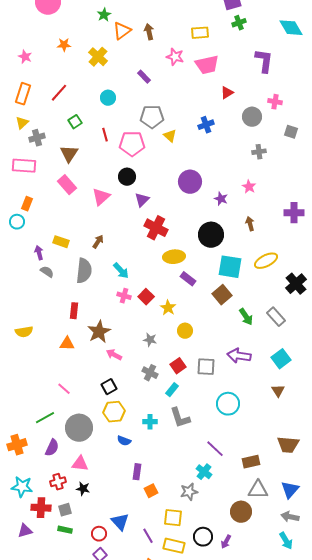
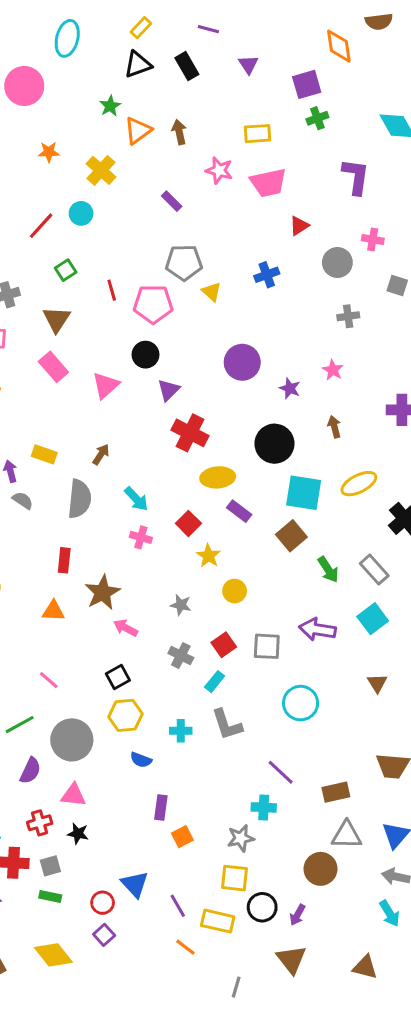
cyan circle: (108, 98) -> (81, 213), moved
red square: (146, 297) -> (188, 523), moved
cyan square: (281, 359) -> (373, 619), moved
cyan cross: (204, 472) -> (264, 807), turned -35
yellow square: (173, 518) -> (235, 878), moved

